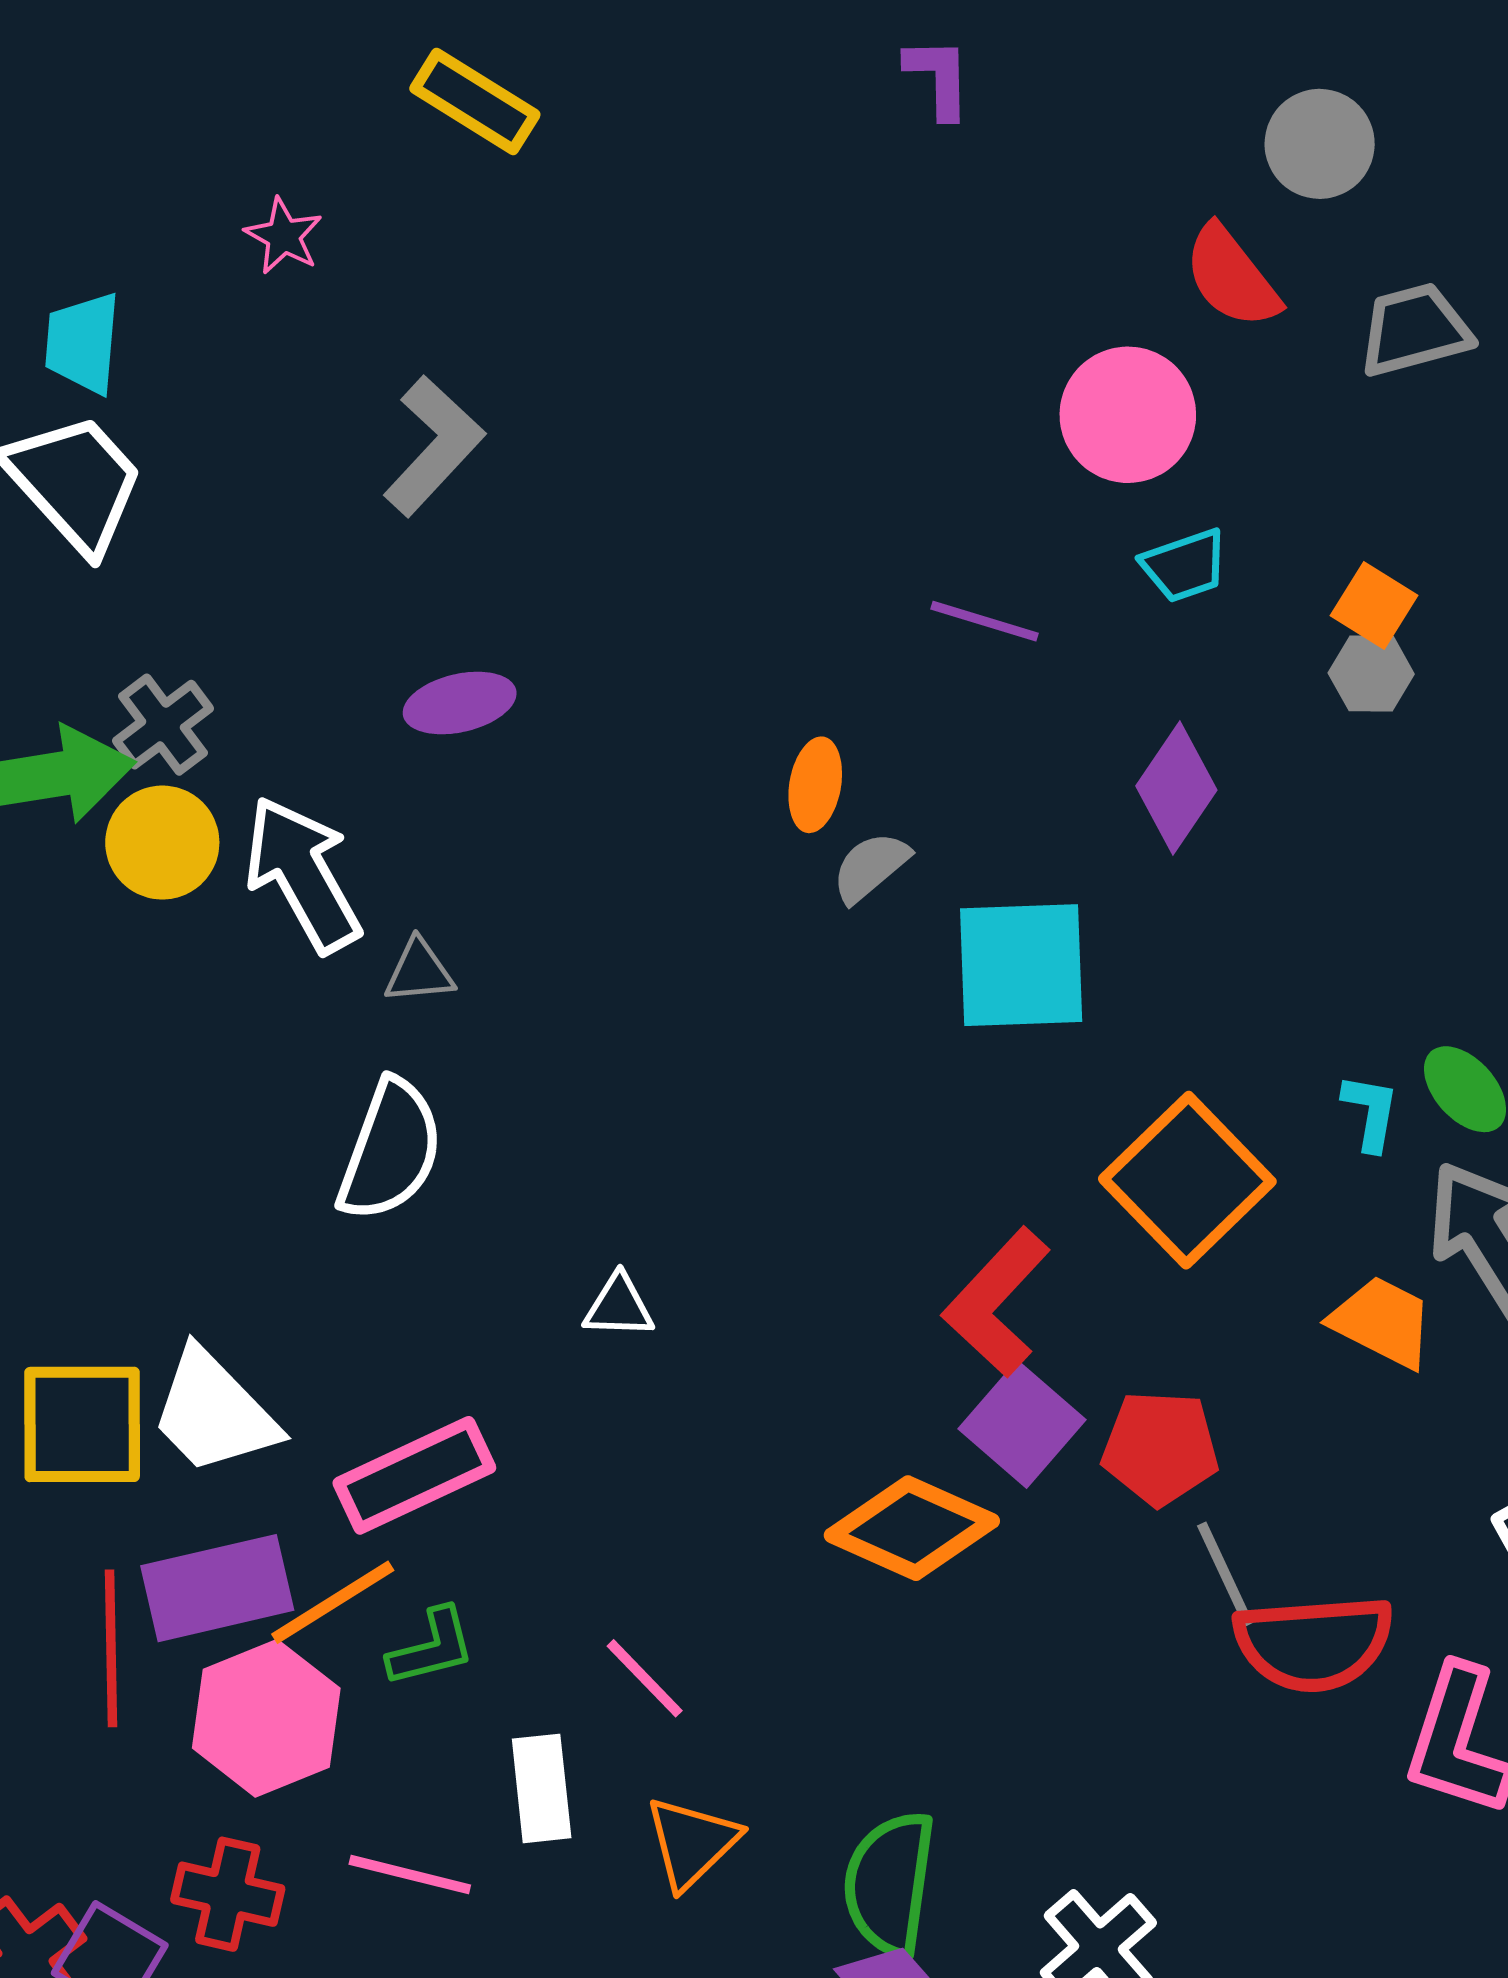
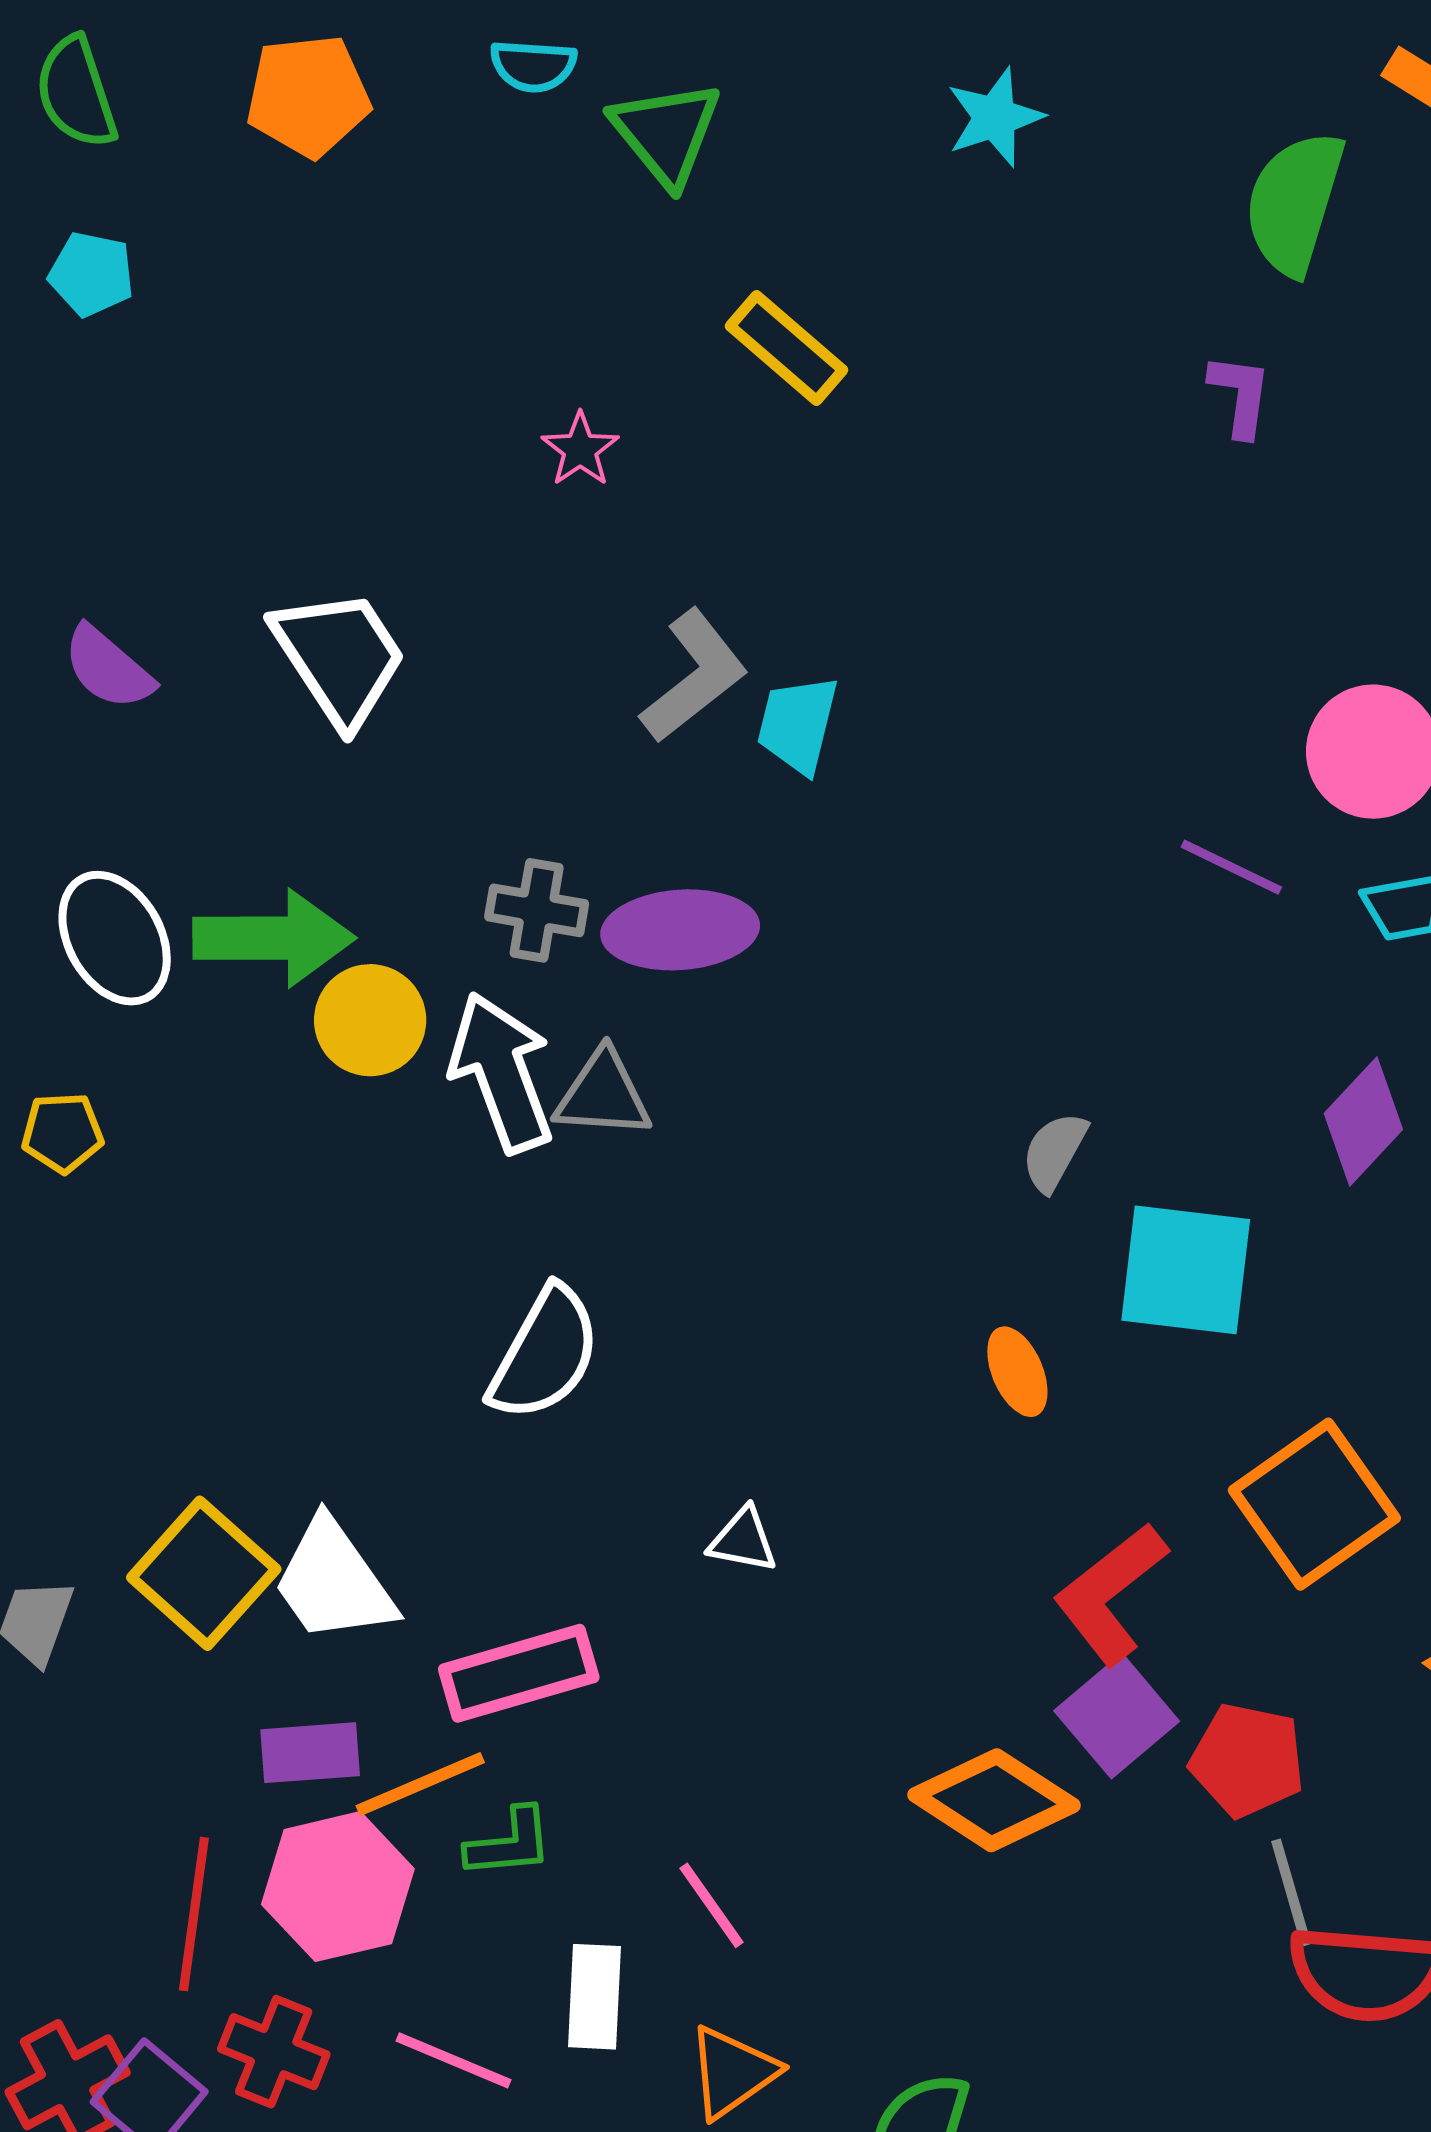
cyan trapezoid: (83, 343) -> (798, 724), moved
purple line: (984, 621) -> (1231, 867), moved
purple ellipse: (460, 703) -> (680, 930), size x1.4
gray cross: (163, 725) -> (537, 910), moved, turned 38
orange ellipse: (815, 785) -> (1017, 1372), moved, turned -42
gray semicircle: (871, 867) -> (1054, 1152), turned -30
gray triangle: (419, 971) -> (603, 1095), moved, size x1.4
yellow square: (82, 1424) -> (204, 1573), turned 33
purple rectangle: (217, 1588) -> (310, 1753), size x0.7
red line: (111, 1648) -> (194, 1914), moved

